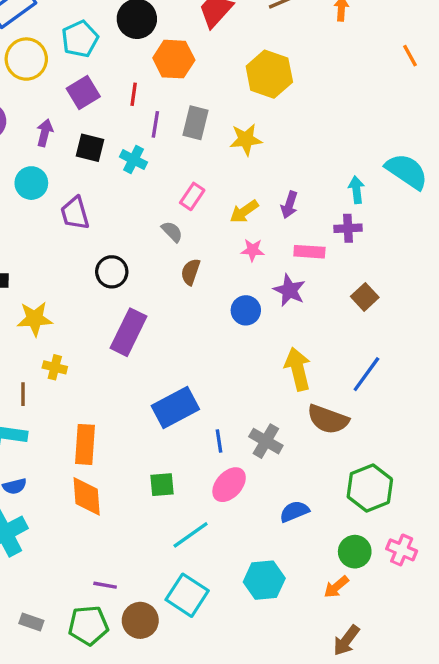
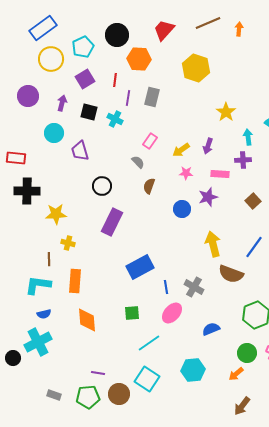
yellow star: (246, 139) -> (226, 112), moved, turned -30
purple star: (289, 290) -> (208, 197), turned 30
orange rectangle: (85, 444) -> (75, 281), moved

